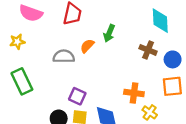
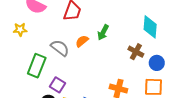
gray semicircle: (64, 56) -> (60, 48), turned 30
green rectangle: (22, 81) -> (37, 66), moved, turned 40
purple square: (77, 96) -> (58, 85), moved

